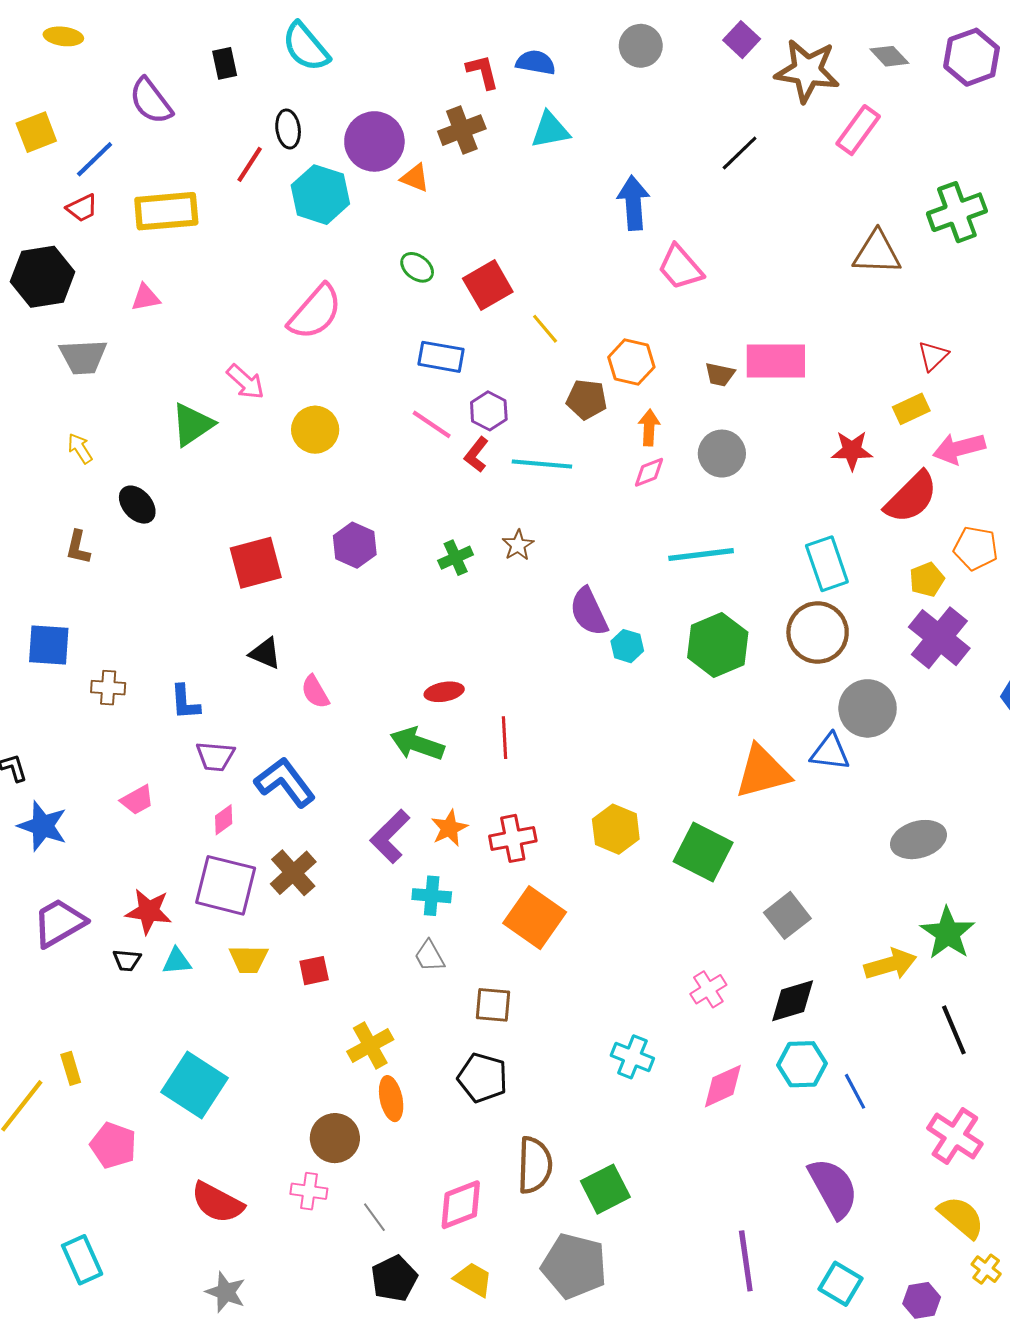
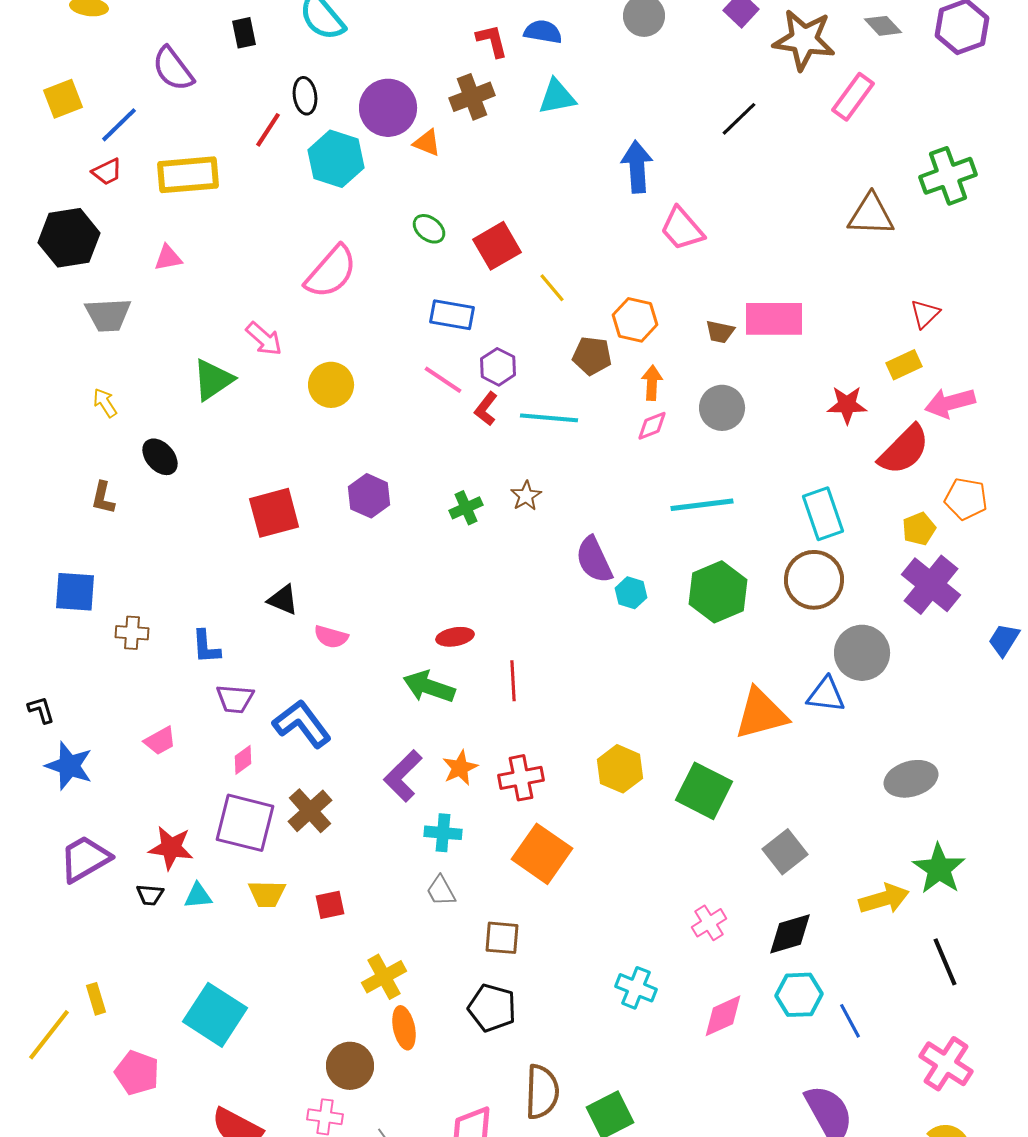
pink semicircle: (315, 692) -> (331, 637), turned -44

